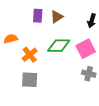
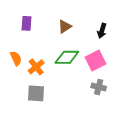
purple rectangle: (38, 16) -> (27, 23), moved
orange semicircle: (11, 39) -> (16, 58), moved, turned 80

